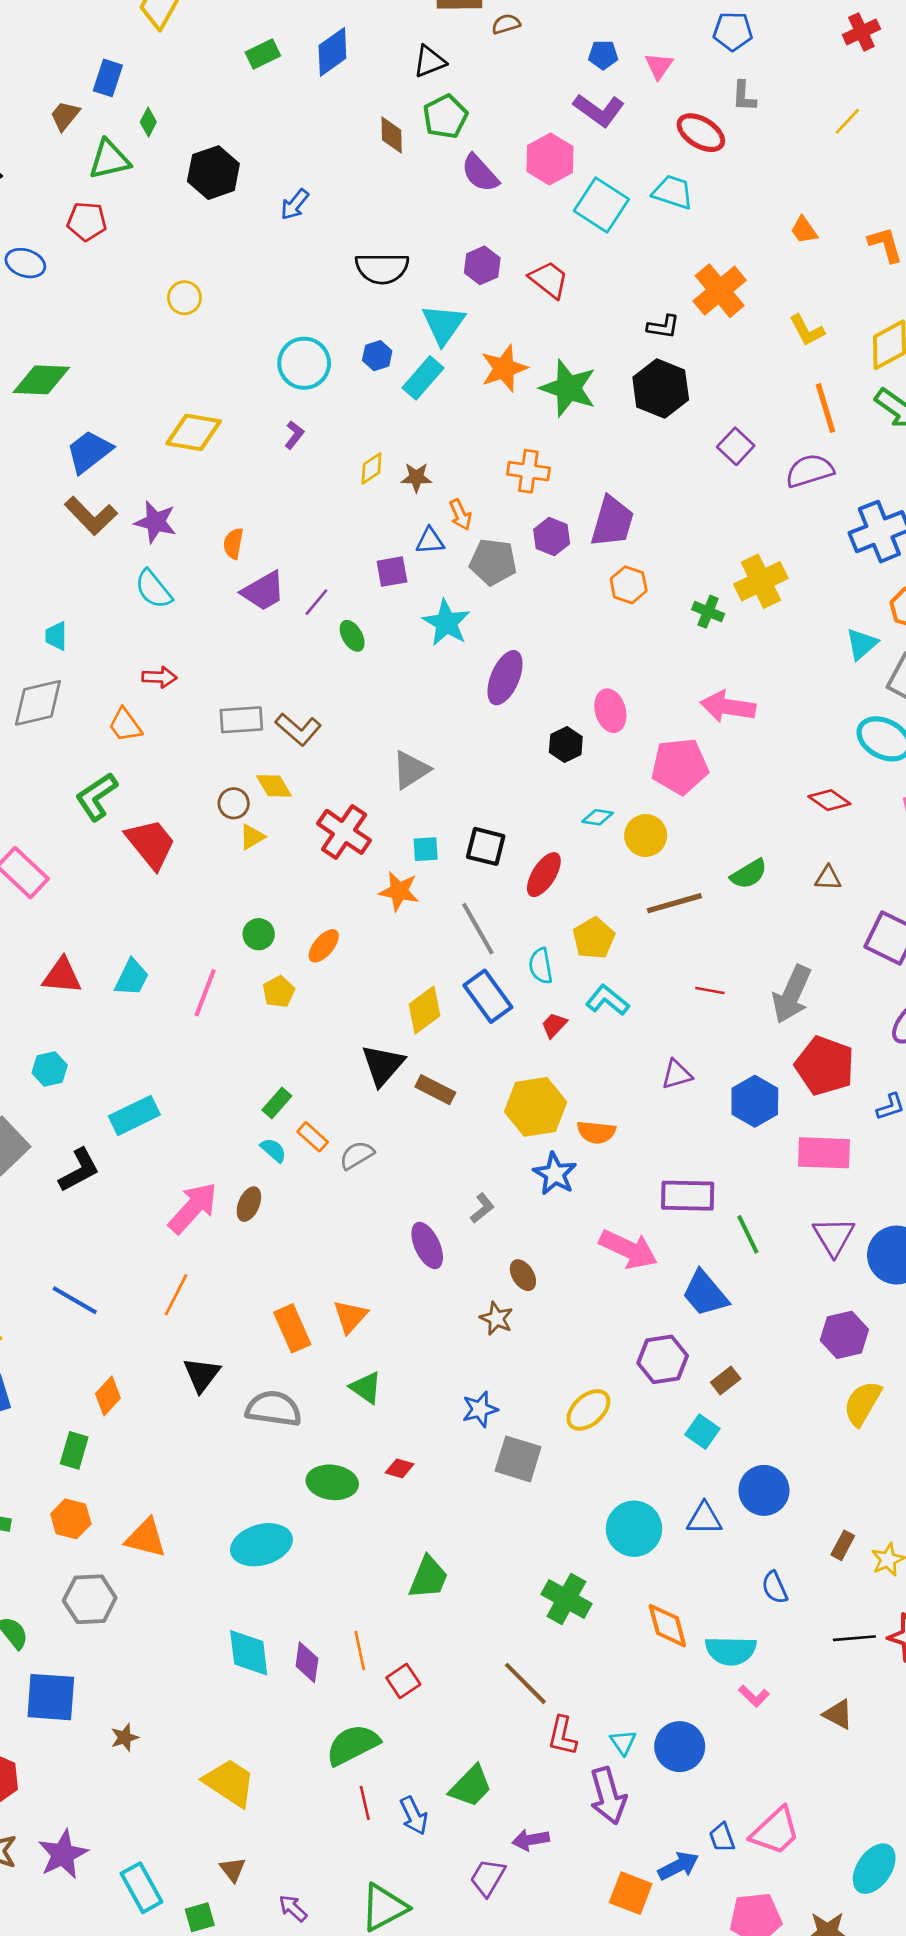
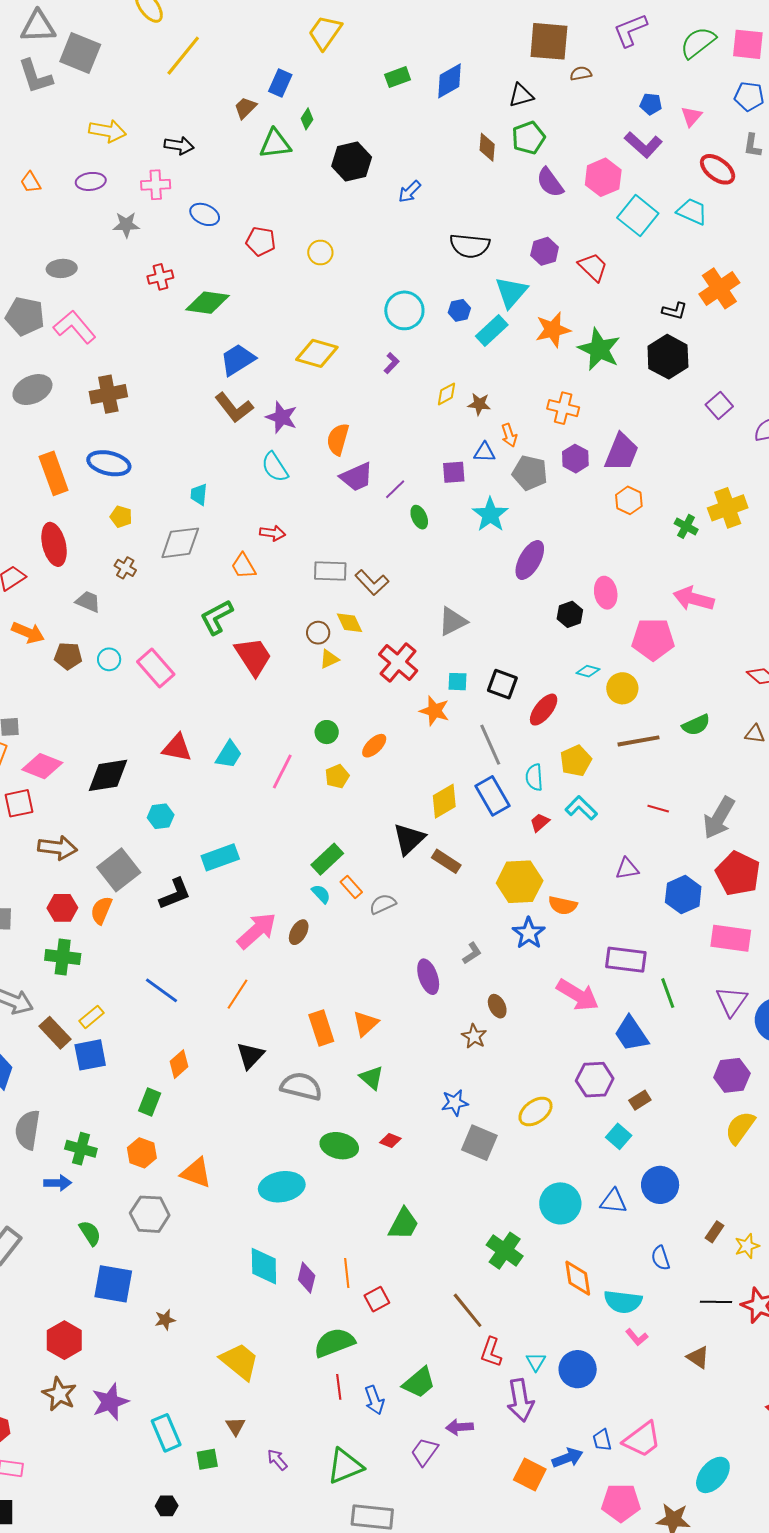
red pentagon: (87, 221) -> (261, 241), moved
orange semicircle: (233, 544) -> (338, 439), size x1.4
green rectangle: (277, 1103) -> (327, 859), size x1.4

